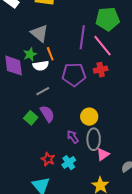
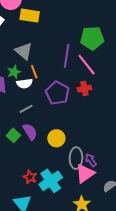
purple pentagon: (74, 75) -> (58, 93), turned 30
yellow circle: (89, 117) -> (56, 138), moved
purple arrow: (73, 137) -> (91, 160), moved
pink triangle: (103, 154) -> (85, 173), size x1.5
cyan cross: (69, 163) -> (51, 181), size x1.6

